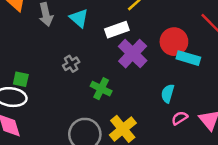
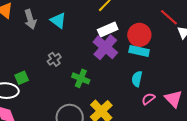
white rectangle: (117, 30) -> (108, 29), moved
cyan rectangle: (188, 58) -> (139, 51), moved
green square: (21, 79) -> (22, 78), moved, turned -32

